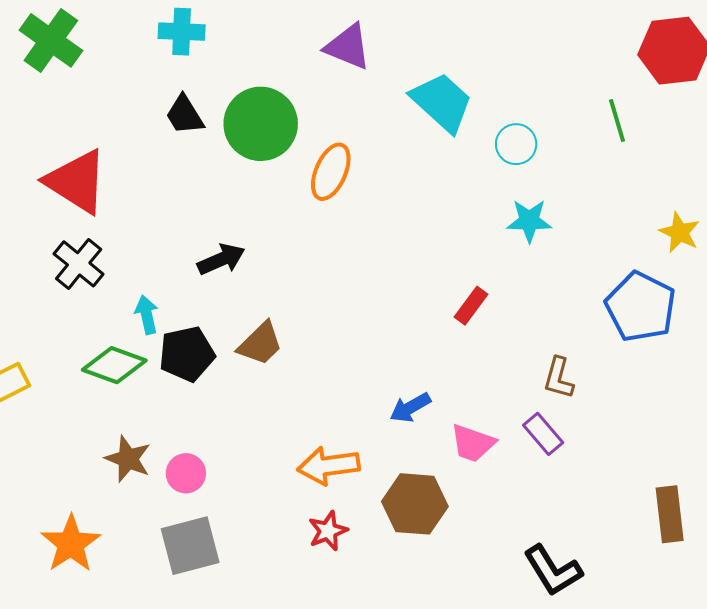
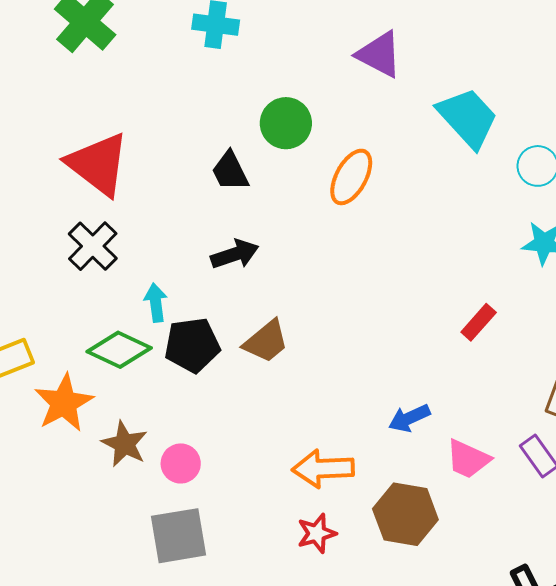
black trapezoid: (185, 115) -> (230, 171), moved
green circle: (261, 124) -> (286, 123), size x0.7
orange star: (71, 544) -> (64, 403), moved

